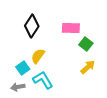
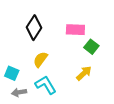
yellow arrow: (88, 67) -> (84, 73), moved
cyan square: (23, 68) -> (12, 73), moved, turned -32

